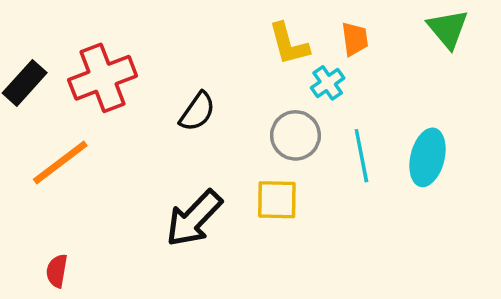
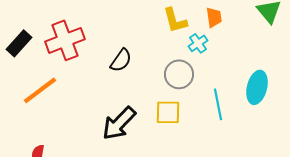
cyan line: (361, 156) -> (218, 104), moved

